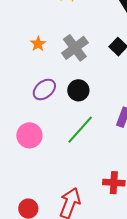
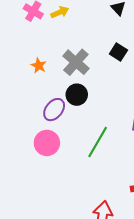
black circle: (78, 90) -> (77, 95), moved
pink circle: (29, 135) -> (47, 143), moved

